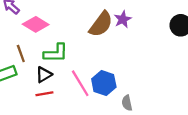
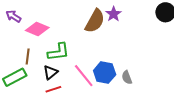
brown line: (21, 53) -> (28, 57), turned 35
gray semicircle: (127, 103) -> (127, 77), moved

